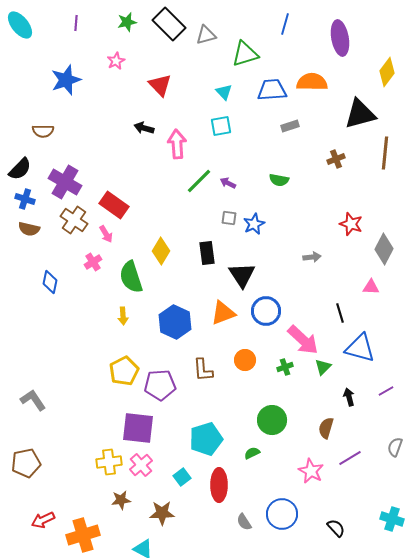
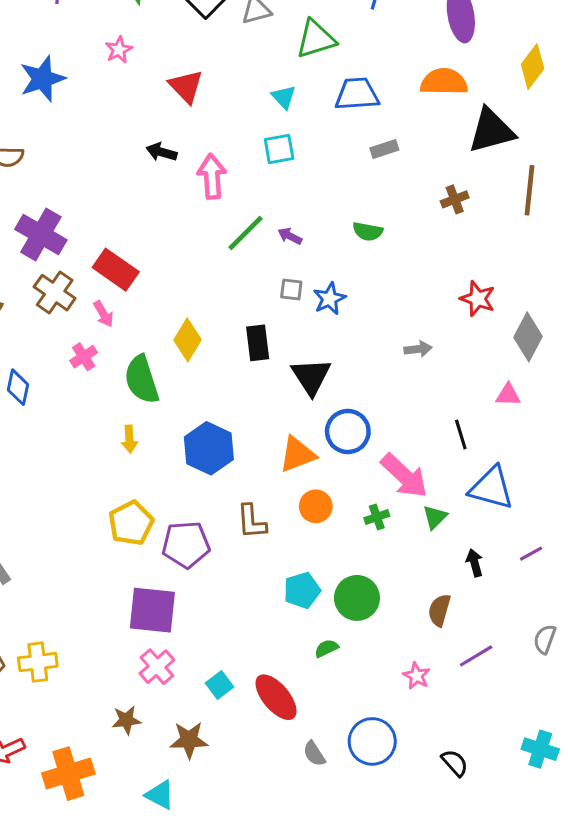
orange semicircle: (312, 82) -> (444, 82), moved
orange triangle: (223, 313) -> (297, 454), moved
cyan pentagon: (206, 439) -> (302, 590), moved, size x0.7
yellow cross: (109, 462) -> (38, 662), moved
pink star: (311, 471) -> (417, 676), size x0.7
red ellipse: (219, 485) -> (276, 697), turned -40

